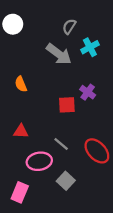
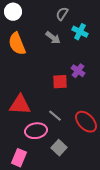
cyan cross: (90, 47) -> (80, 32), turned -35
gray arrow: (59, 54) -> (53, 38), size x0.7
orange semicircle: (21, 84) -> (17, 44), moved, size x1.6
red triangle: (21, 131) -> (20, 105), size x1.6

